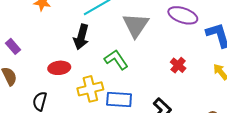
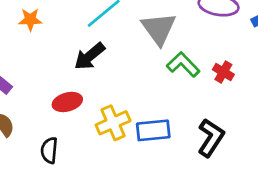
black arrow: (81, 37) -> (90, 56), turned 45
green L-shape: (116, 60) -> (183, 64), moved

